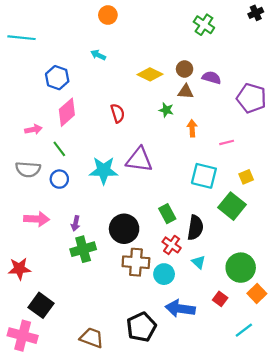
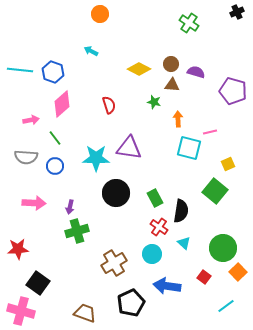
cyan line: (22, 38) -> (20, 70), moved
cyan square: (204, 176) -> (189, 148), moved
black circle: (124, 229) -> (116, 193), moved
brown cross: (136, 262) -> (114, 263), moved, turned -35

